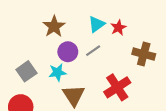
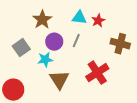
cyan triangle: (97, 24) -> (79, 18), turned 42
gray line: (93, 51) -> (76, 41), turned -32
gray square: (26, 71) -> (21, 48), moved

